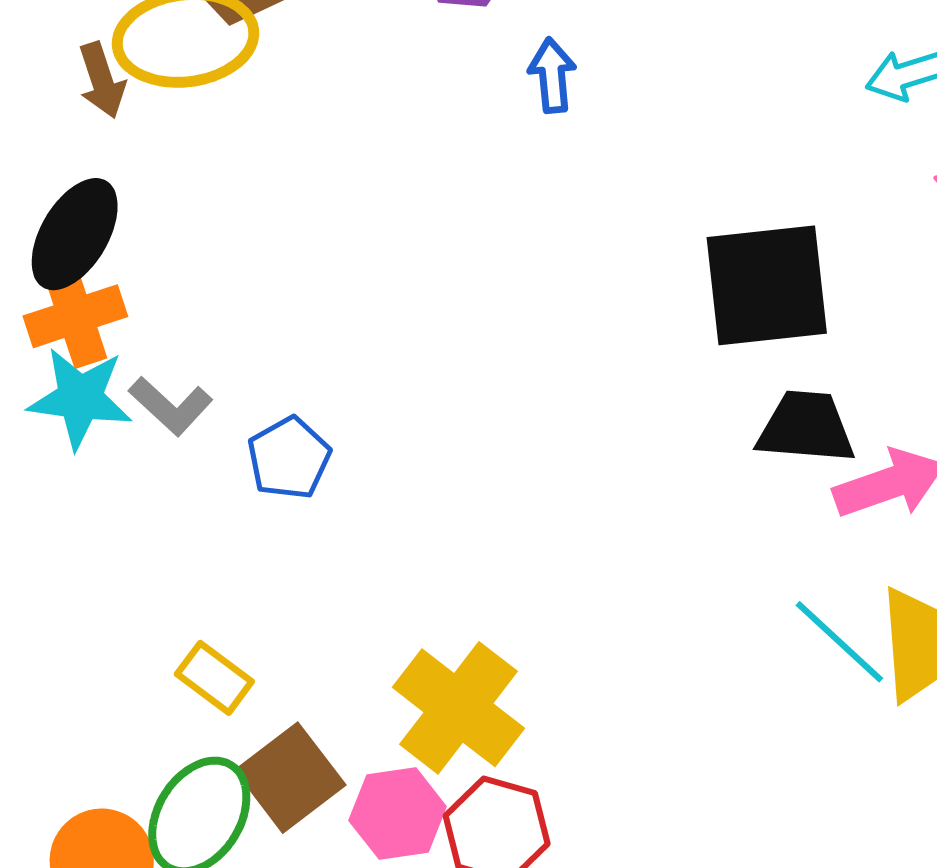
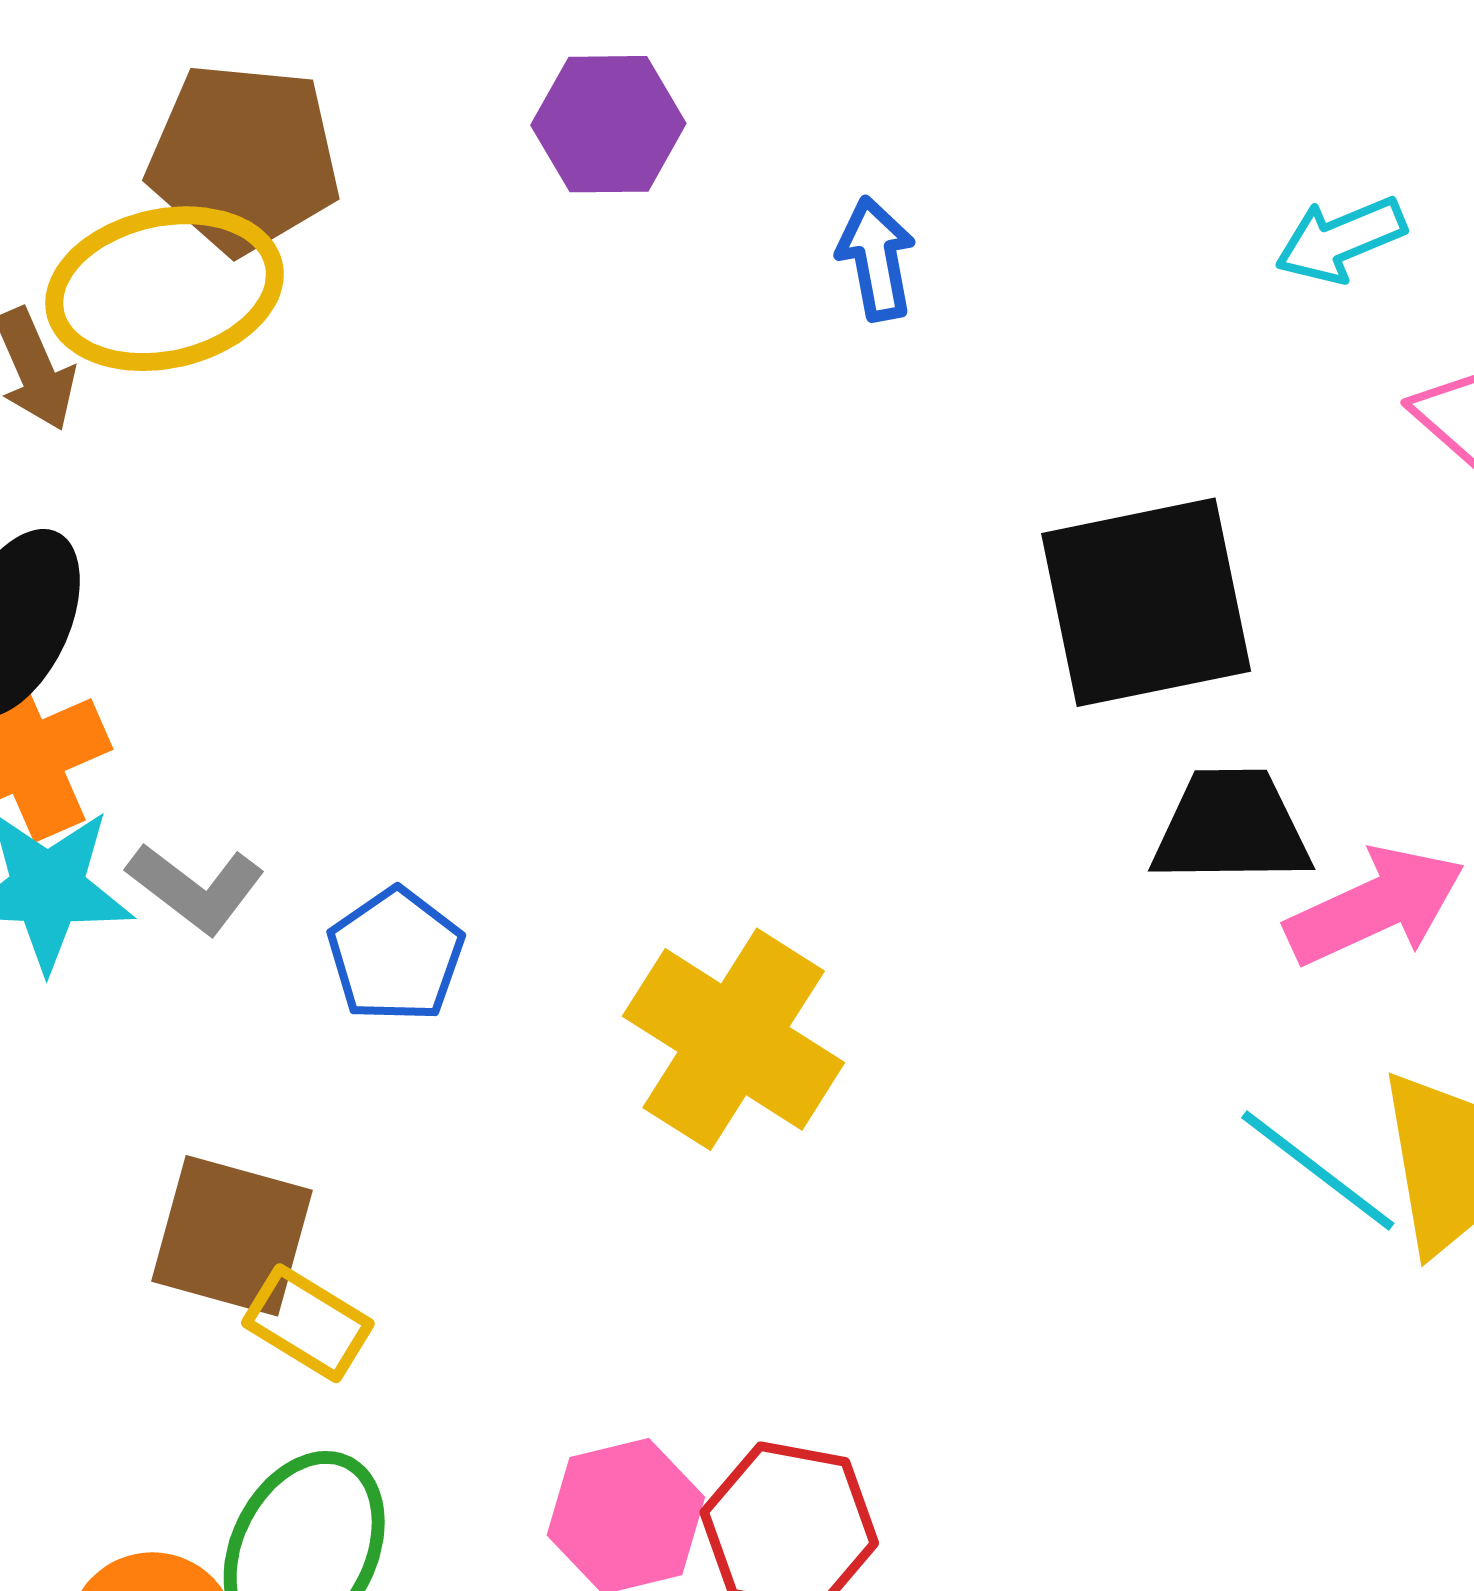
blue arrow: (552, 75) -> (876, 259), moved
yellow cross: (459, 708) -> (734, 1039), moved
brown square: (290, 778) -> (232, 1236), moved, turned -32

